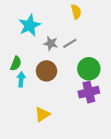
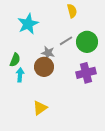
gray star: (51, 43) -> (48, 53), moved
green circle: (89, 69) -> (87, 42), moved
purple cross: (89, 92) -> (86, 73), moved

